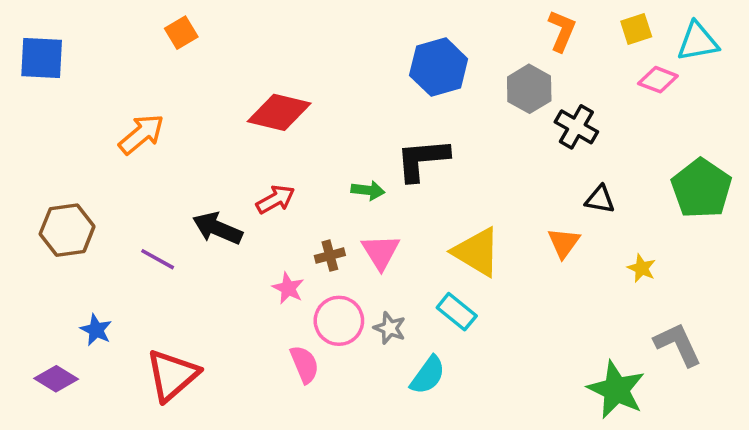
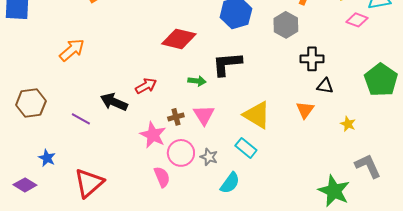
red diamond: (279, 112) -> (179, 39), moved
black cross: (576, 127) -> (312, 59), moved, turned -30
pink star: (288, 288) -> (153, 135), size x1.5

